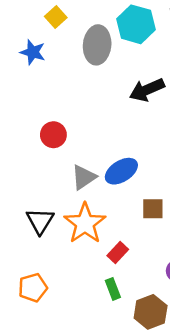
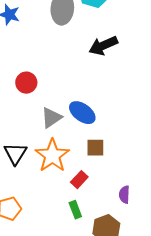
blue ellipse: (121, 171) -> (82, 113), turned 68
brown square: (153, 209) -> (95, 148), moved

